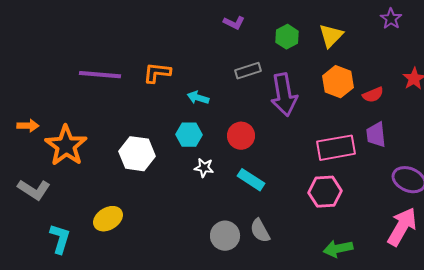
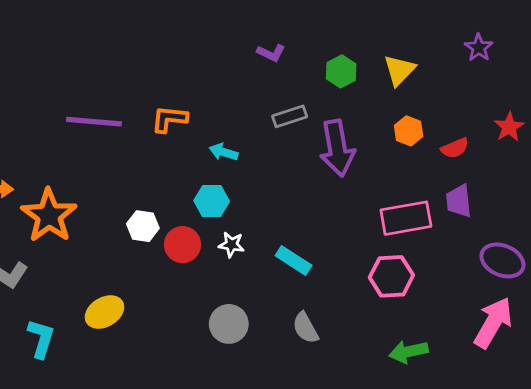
orange hexagon: (338, 82) -> (409, 131), size x0.7
red circle: (241, 136) -> (182, 245), moved
white hexagon: (137, 154) -> (143, 226), size x0.7
gray circle: (225, 236) -> (229, 324), moved

